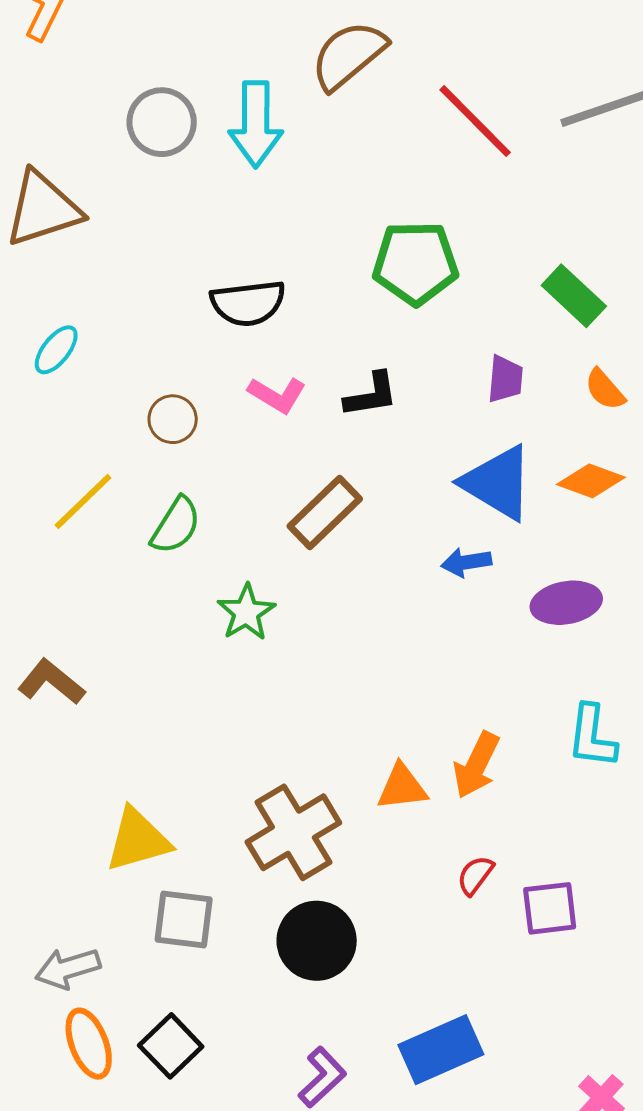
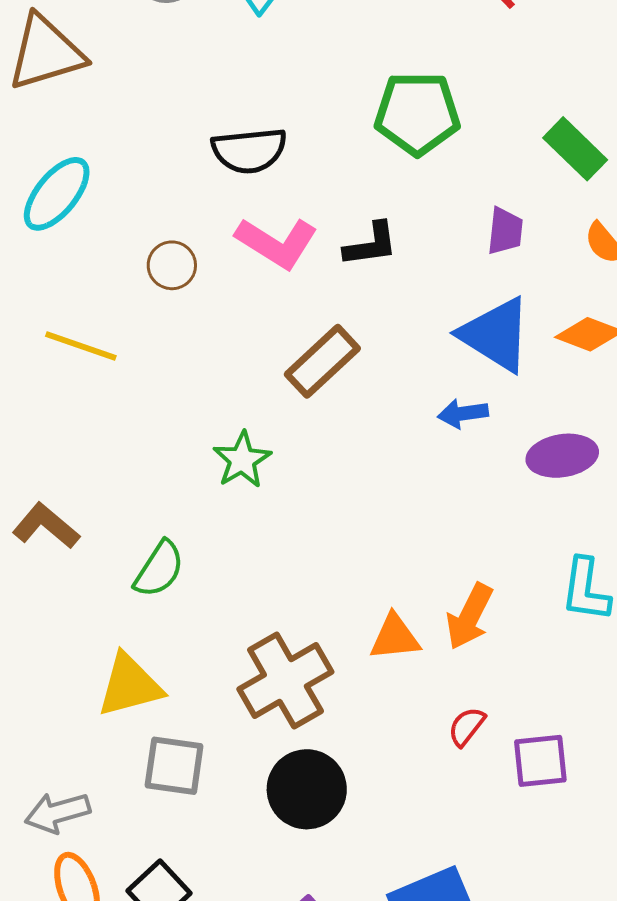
cyan ellipse: (56, 350) -> (57, 194), size x1.5
pink L-shape: (277, 395) -> (277, 243), size x1.4
yellow line: (83, 501) -> (81, 346), turned 62
green semicircle: (176, 526) -> (159, 569), moved

